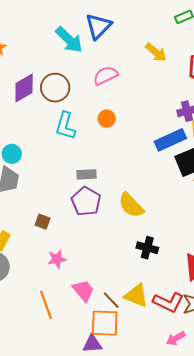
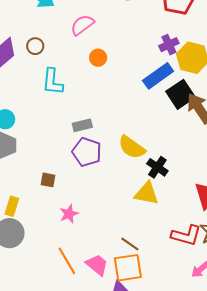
brown circle: (55, 88) -> (35, 46), size x0.6
orange circle: (107, 119) -> (98, 58), moved
black cross: (147, 248) -> (157, 167), moved, turned 30
pink trapezoid: (83, 291) -> (97, 265), moved
yellow triangle: (136, 296) -> (147, 193), moved

